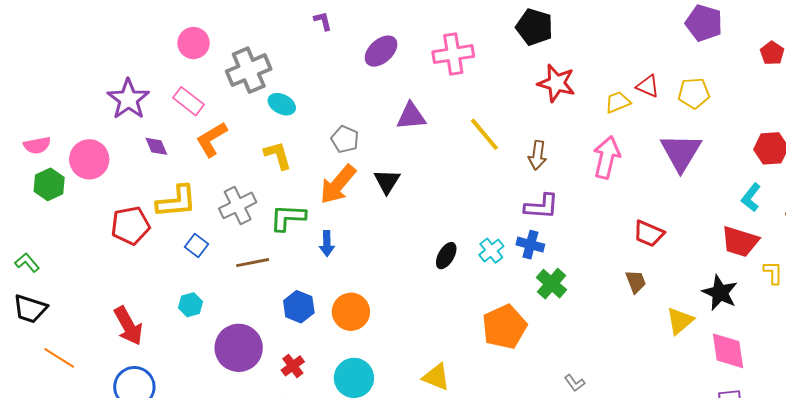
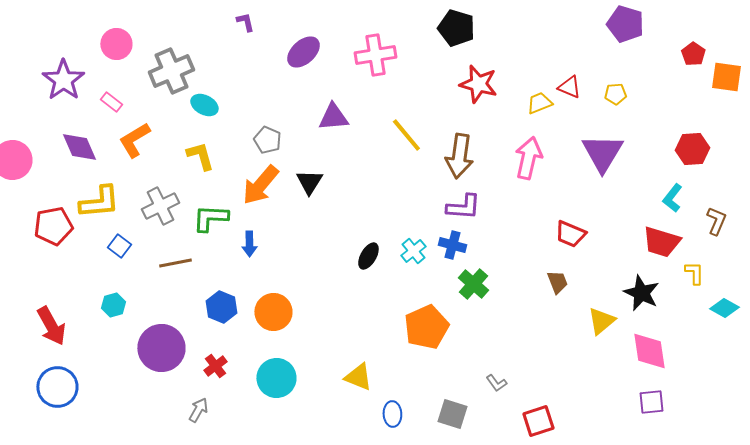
yellow pentagon: (694, 93) -> (615, 94), size x0.7
purple star: (128, 99) -> (63, 80), moved
pink rectangle: (189, 101) -> (111, 102), size x0.7
purple diamond: (156, 146) -> (79, 147), size x1.5
brown arrow: (537, 155) -> (459, 156), size x1.5

